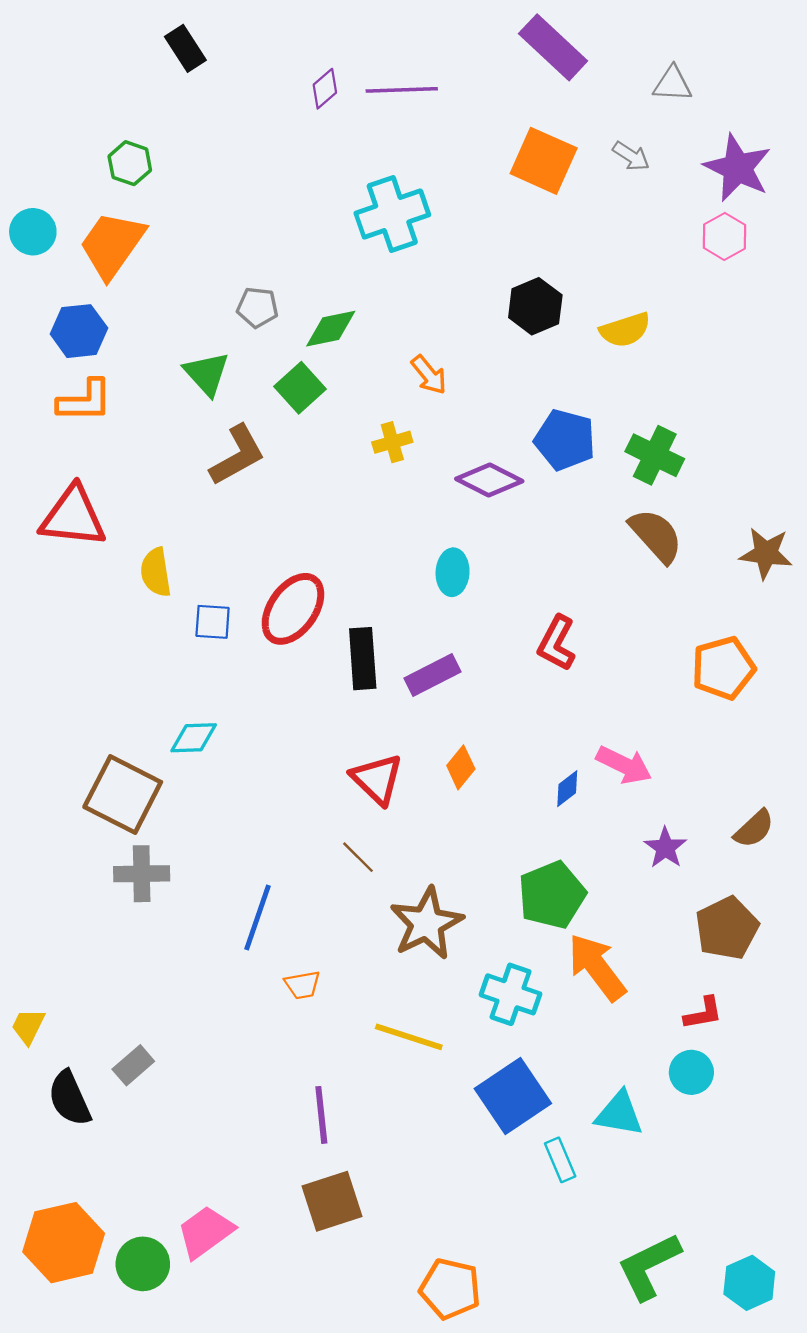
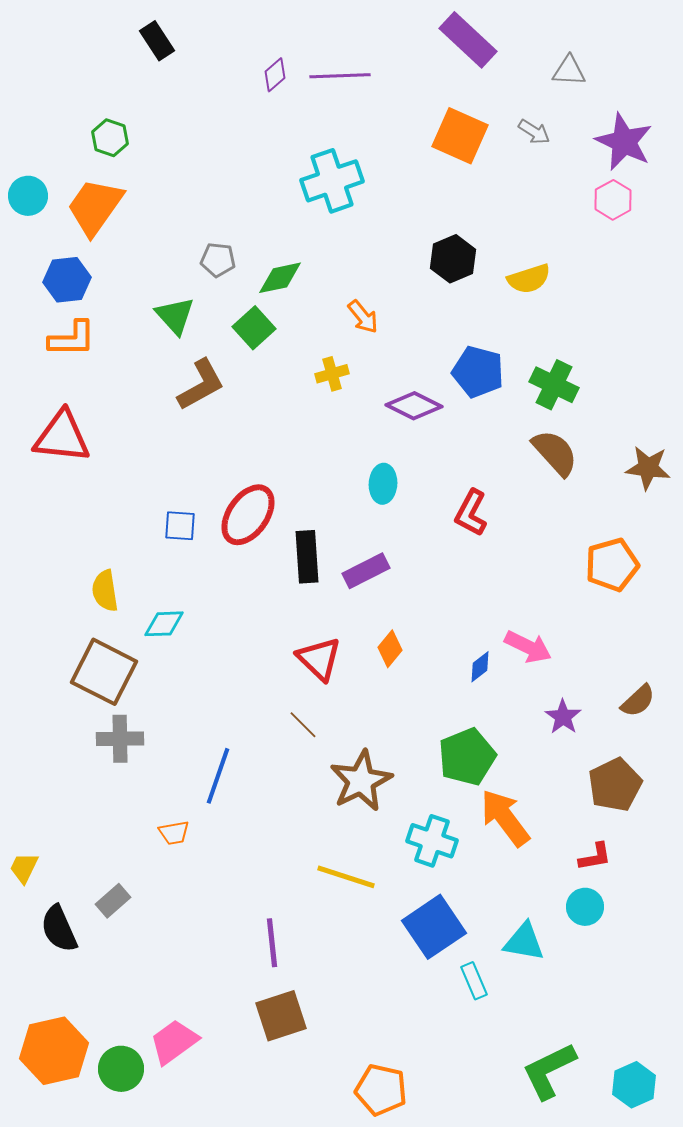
yellow semicircle: (156, 572) -> (105, 591), moved
red L-shape: (557, 643) -> (471, 513), moved
orange trapezoid: (302, 985) -> (174, 833), moved

